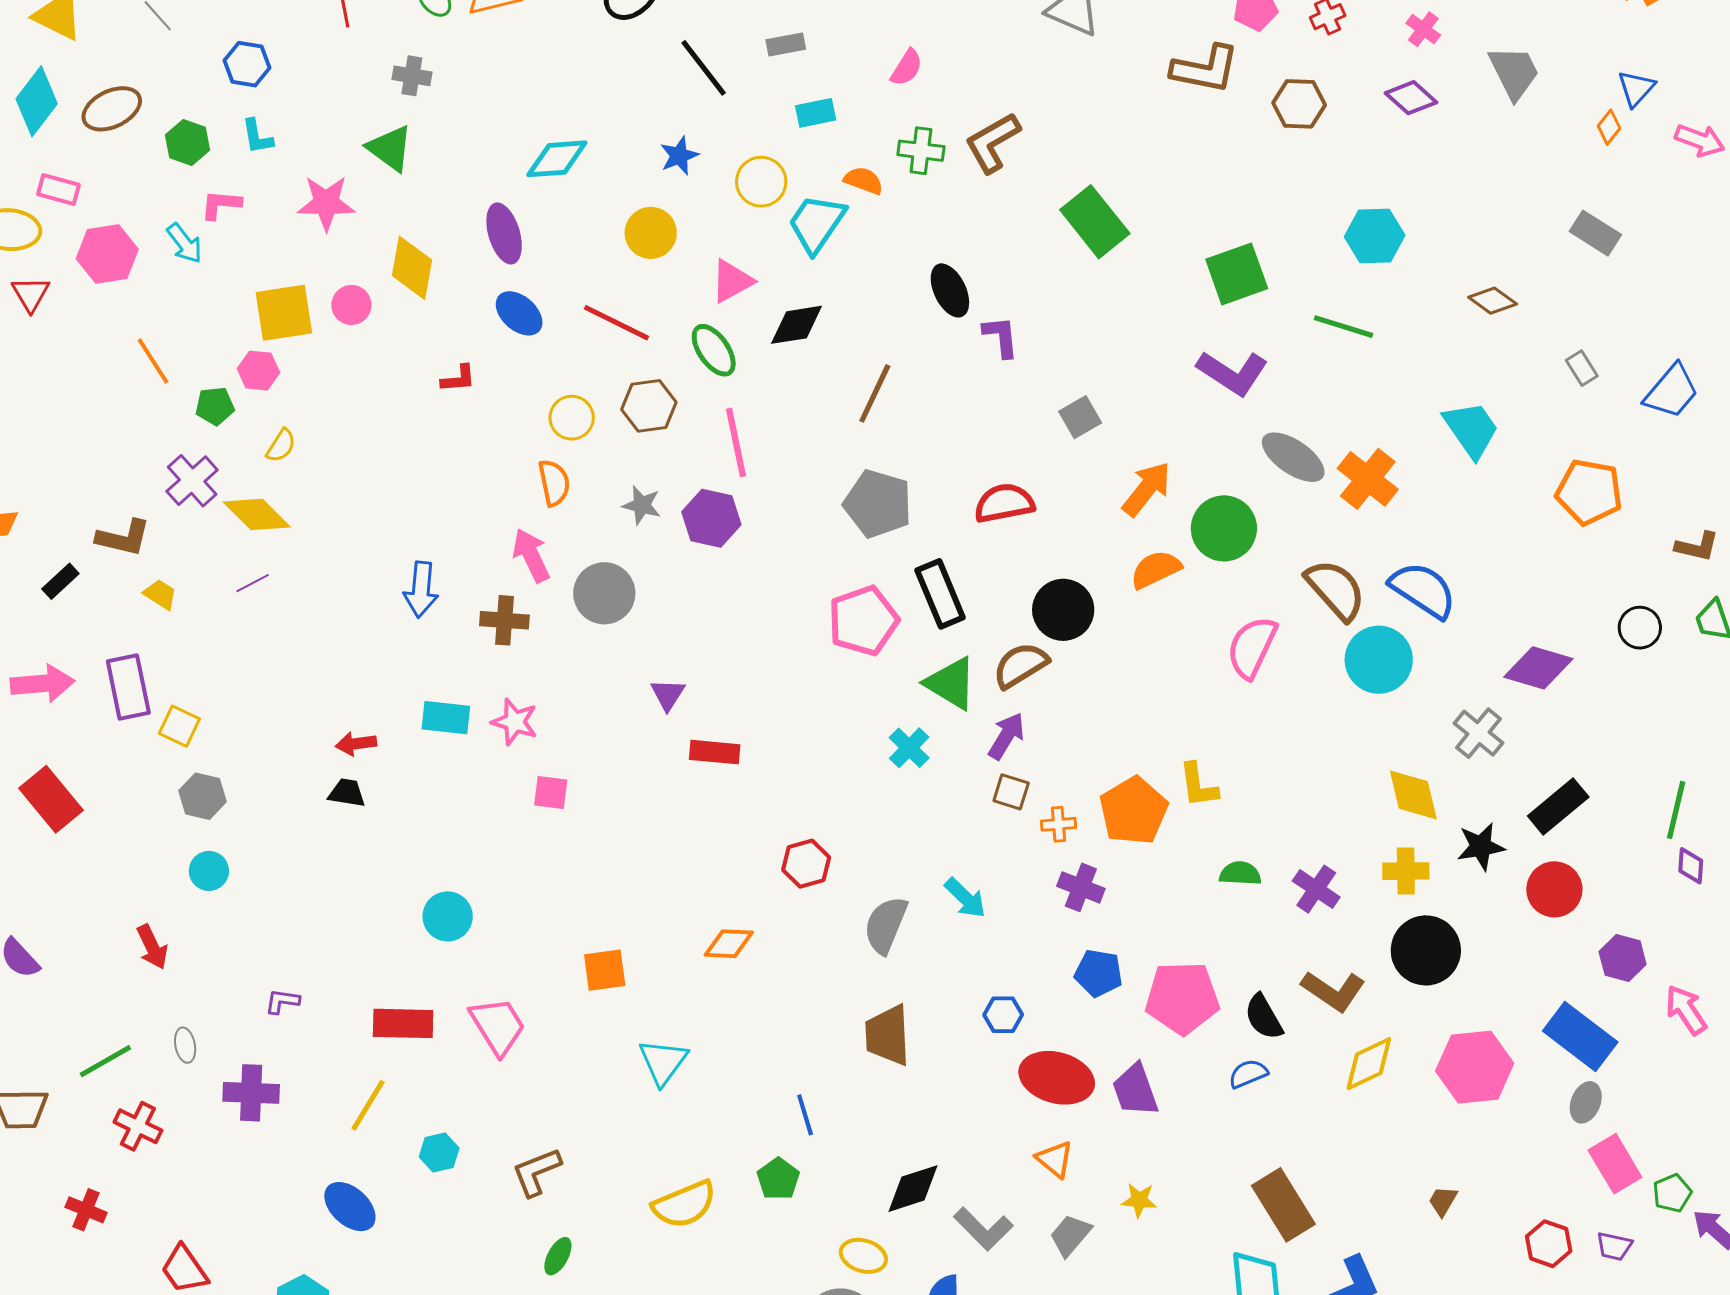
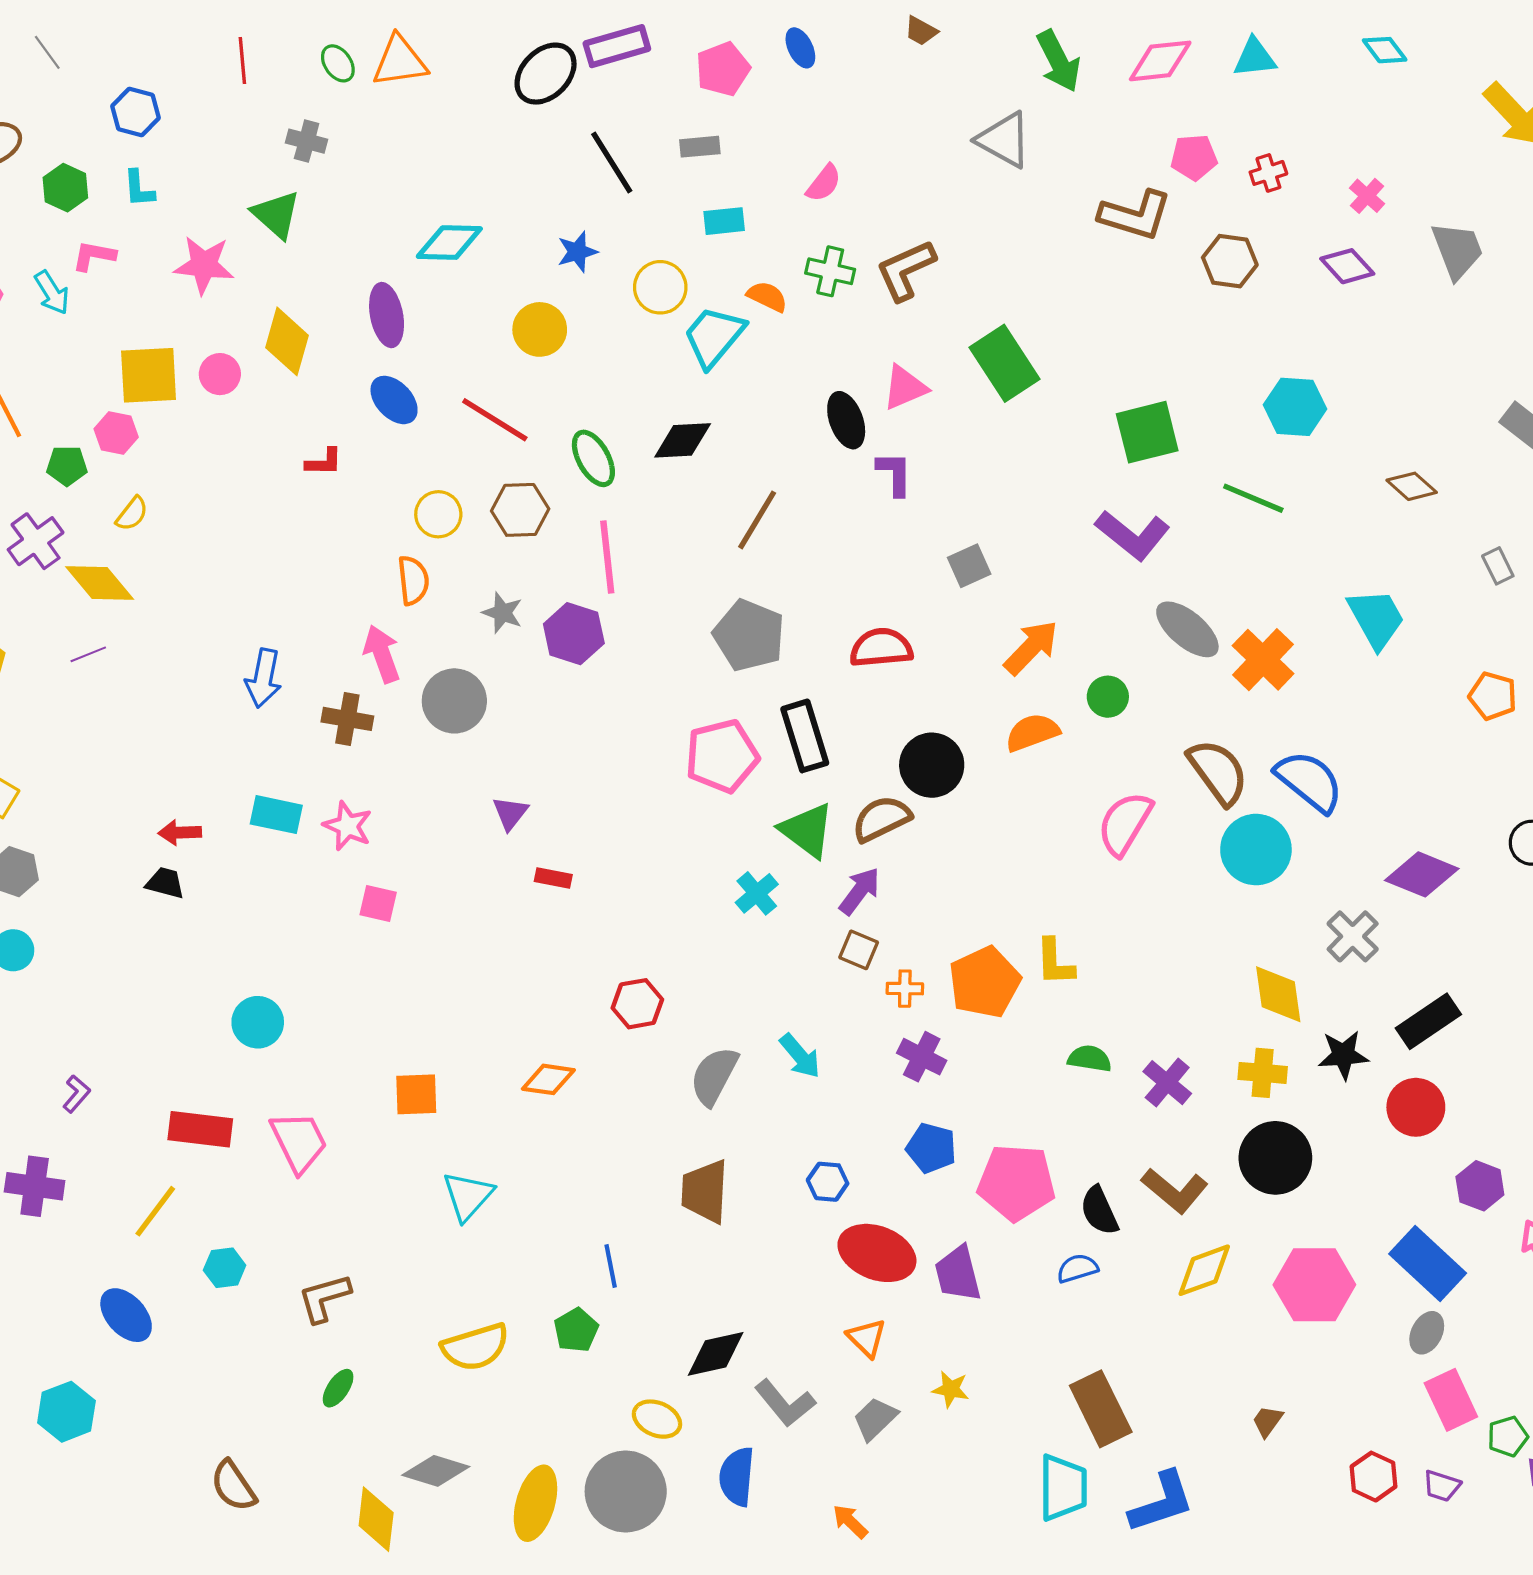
pink triangle: (732, 281) -> (905, 388), moved
orange pentagon: (1589, 492) -> (1493, 696), size x0.7
green circle: (1224, 528) -> (1108, 697), size x0.6
red rectangle: (715, 752) -> (553, 878), size x0.7
purple L-shape: (282, 1001) -> (76, 1094), turned 117

